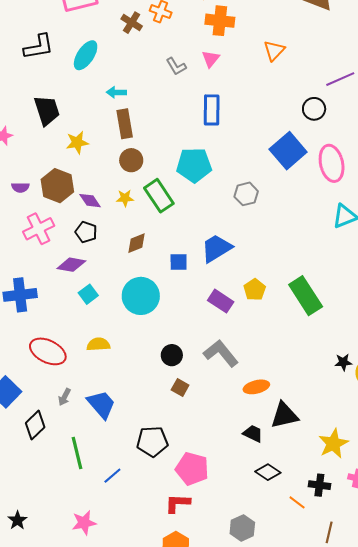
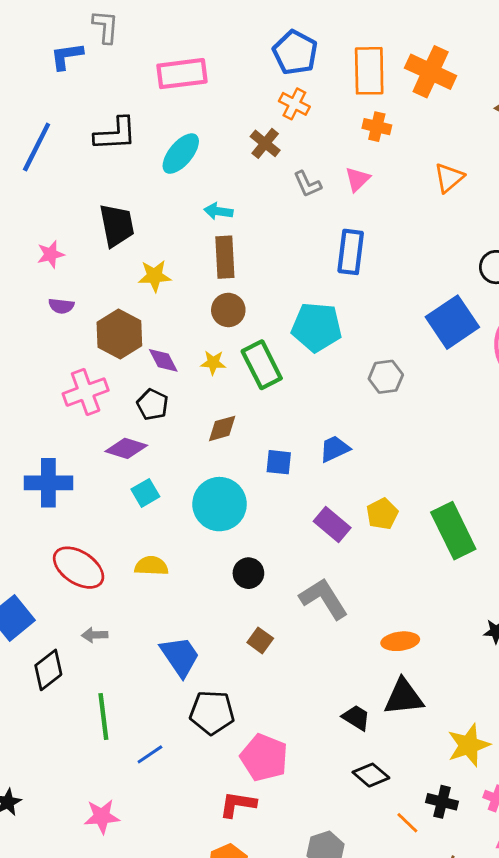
orange cross: (220, 21) -> (377, 127), size x0.7
brown cross: (132, 23) -> (265, 143), moved
purple semicircle: (20, 187) -> (61, 306), moved
blue trapezoid: (216, 248) -> (335, 449), size x0.7
black circle: (172, 355) -> (248, 573), moved
orange ellipse: (256, 387) -> (400, 641), moved
gray arrow: (64, 397) -> (95, 635), turned 54
blue trapezoid: (101, 404) -> (180, 656), moved

